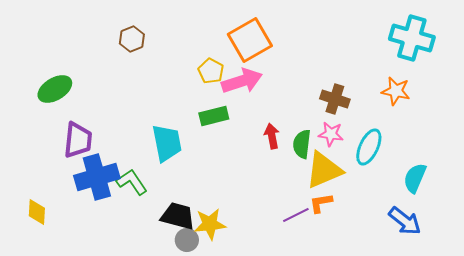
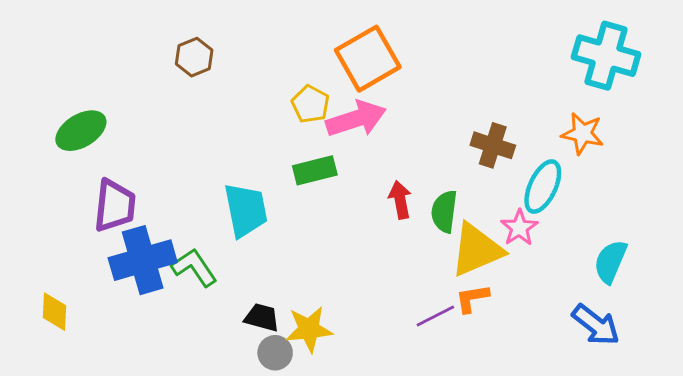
pink star: (331, 134) -> (519, 228), moved, turned 30
cyan ellipse: (369, 147) -> (543, 187), moved
black trapezoid: (178, 216) -> (262, 317), size x0.7

